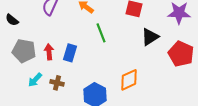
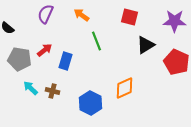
red arrow: (49, 52) -> (45, 50), moved, turned 56
cyan arrow: (35, 80) -> (31, 88), turned 91

